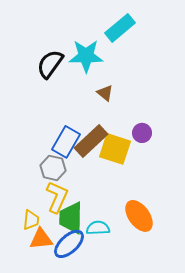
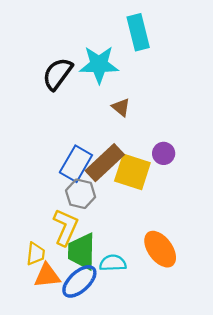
cyan rectangle: (120, 28) -> (138, 32), turned -64
gray hexagon: (53, 168) -> (81, 194), moved

